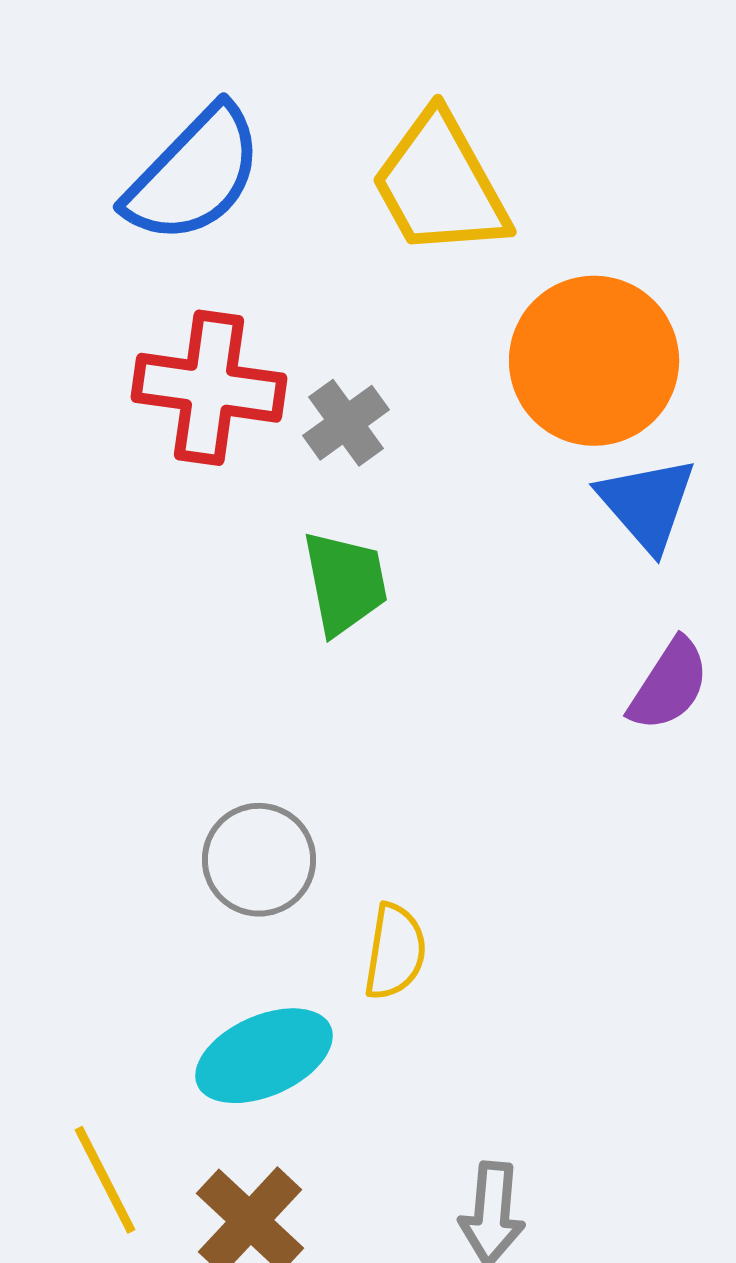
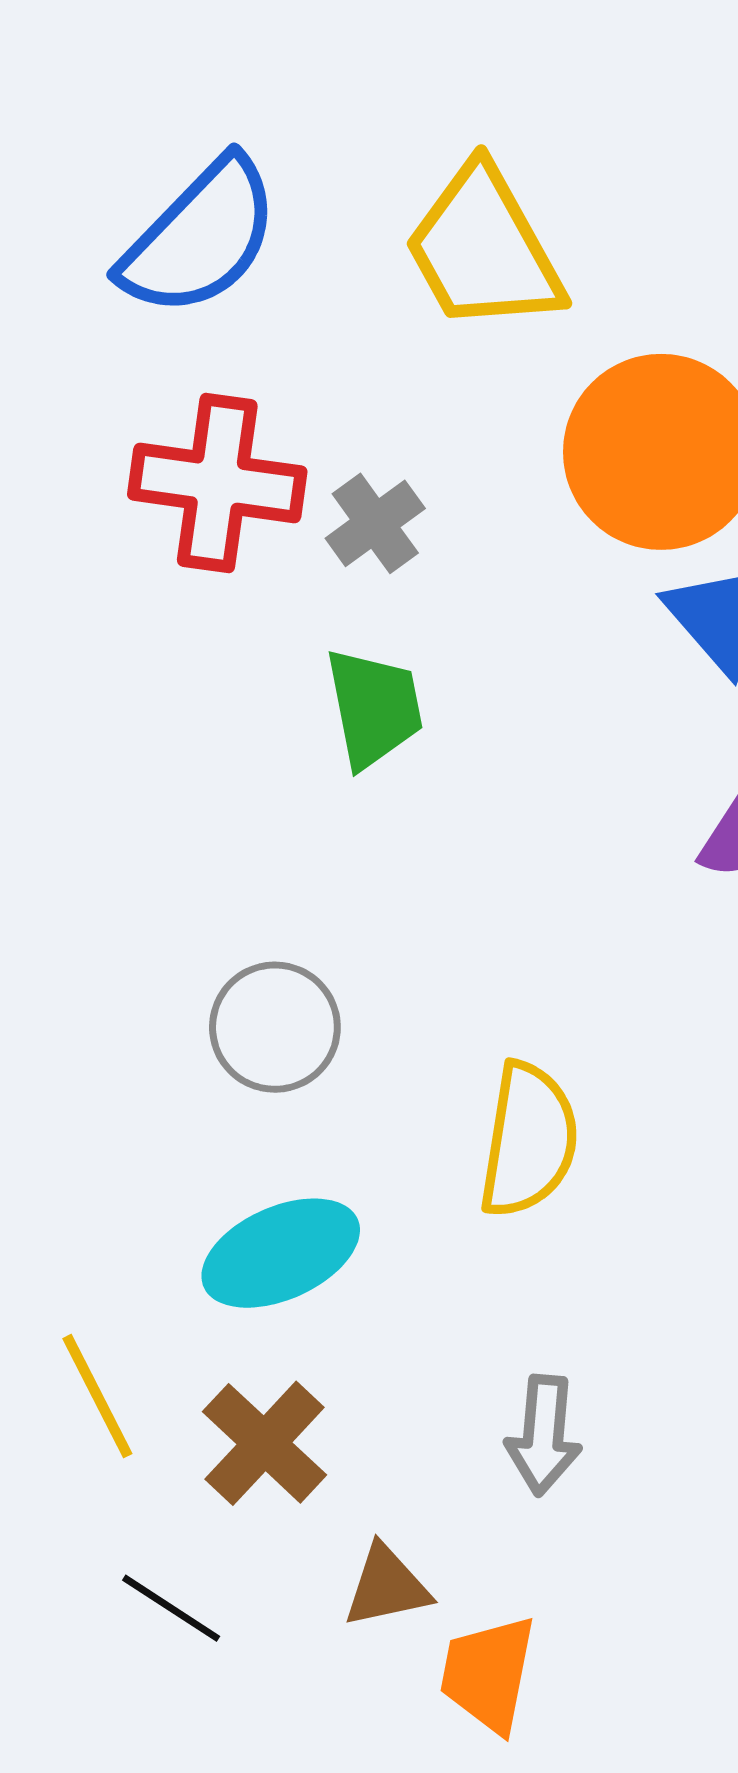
yellow semicircle: (395, 952) -> (529, 1140), moved, size x1.4

